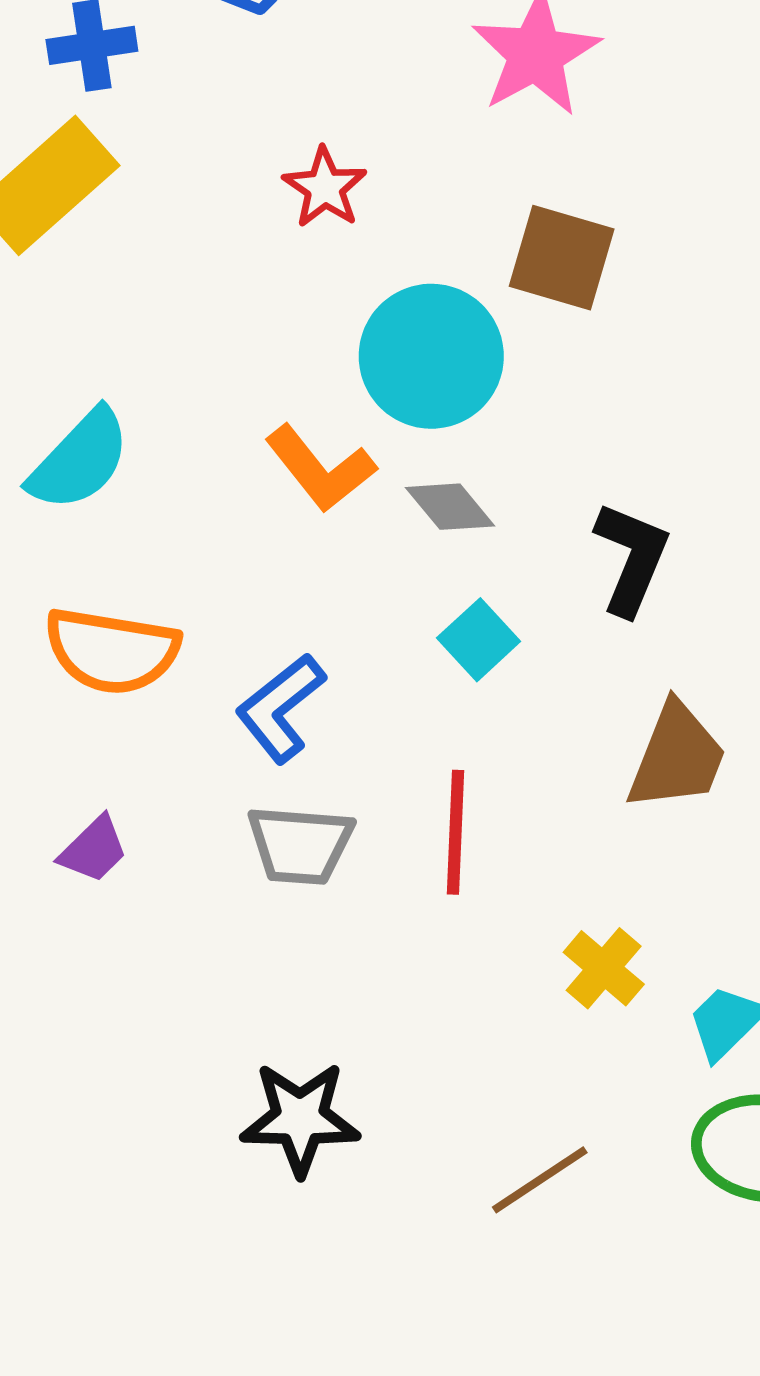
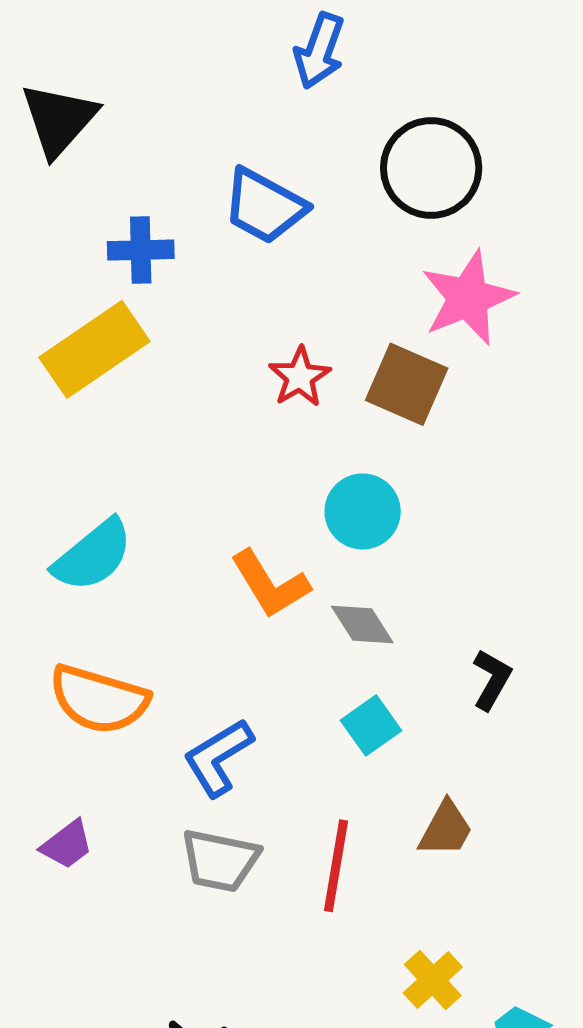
brown square: (562, 258) -> (407, 384), moved
cyan circle: (431, 356) -> (363, 511), size x0.7
black L-shape: (632, 558) -> (492, 680), size x0.7
brown trapezoid: (677, 757) -> (446, 829), moved, size x0.7

